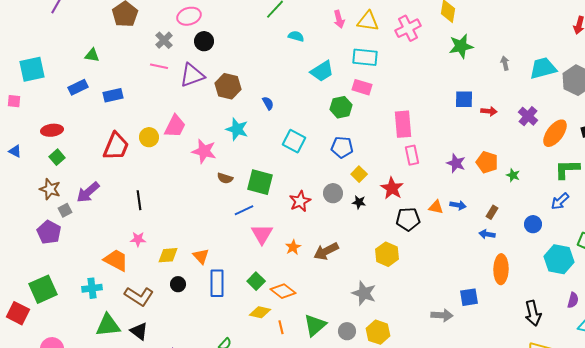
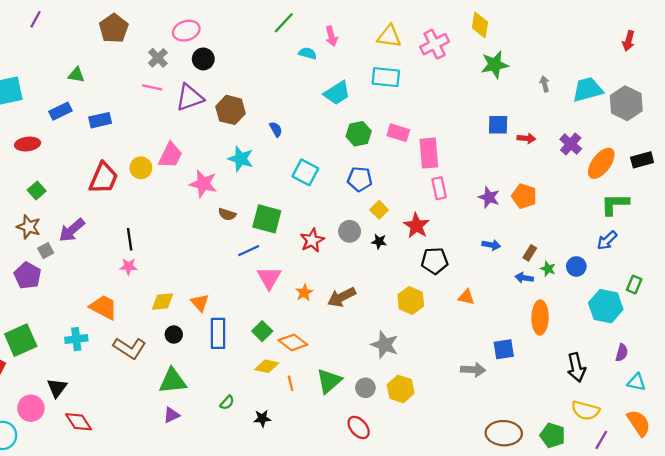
pink arrow: (339, 19) -> (331, 36), moved
pink rectangle: (362, 87) -> (398, 133), moved
red ellipse: (52, 130) -> (28, 144), moved
green star: (513, 175) -> (548, 269), moved
orange triangle: (436, 207) -> (466, 297), moved
pink star: (138, 239) -> (128, 266), moved
green triangle: (108, 325) -> (173, 381), moved
black triangle: (139, 331) -> (57, 388), moved, turned 30

